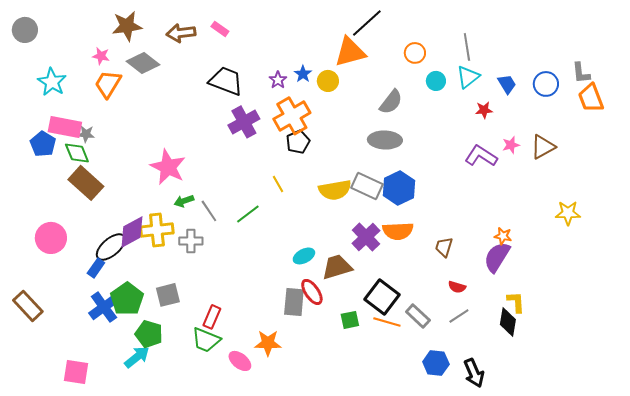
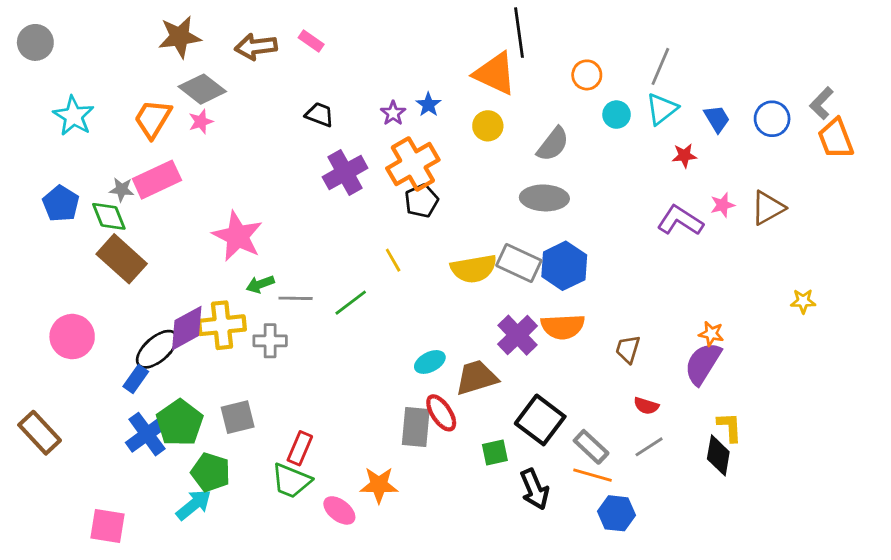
black line: (367, 23) -> (519, 33), turned -56
gray line: (467, 47) -> (660, 66), turned 32
orange triangle: (350, 52) -> (495, 74), turned 40
pink star: (101, 56) -> (201, 122), moved, turned -30
gray L-shape: (581, 73) -> (822, 103), turned 50
black trapezoid: (226, 81) -> (320, 115), size x0.6
yellow circle: (328, 81) -> (488, 126), moved
pink rectangle: (65, 127) -> (157, 180), moved, turned -36
gray line: (209, 211) -> (296, 298), turned -55
yellow star: (568, 213) -> (803, 301), size x0.7
orange line: (387, 322) -> (592, 475), moved
black arrow: (474, 373) -> (534, 489), moved

